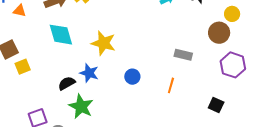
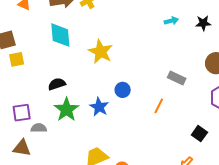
blue star: (89, 73) -> (99, 107), moved

